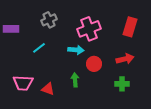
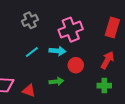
cyan line: (39, 48) -> (32, 52), moved
red arrow: (125, 59) -> (107, 60), turned -48
green arrow: (75, 80) -> (56, 81), turned 88

